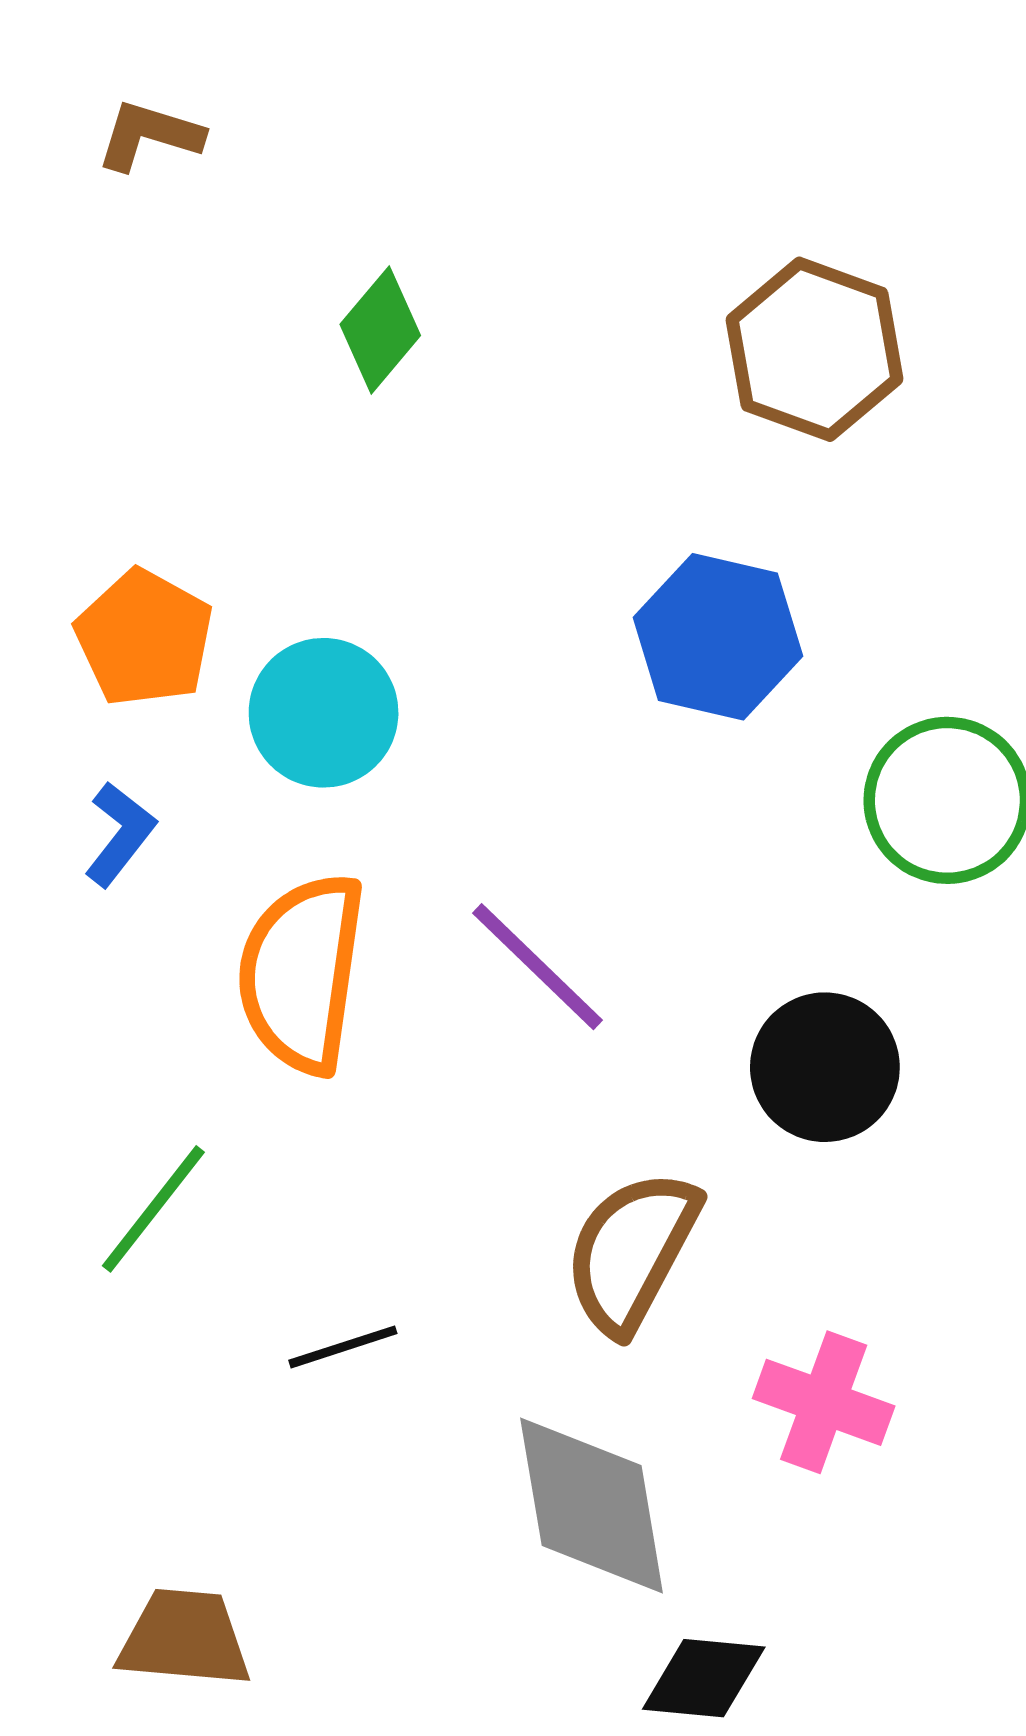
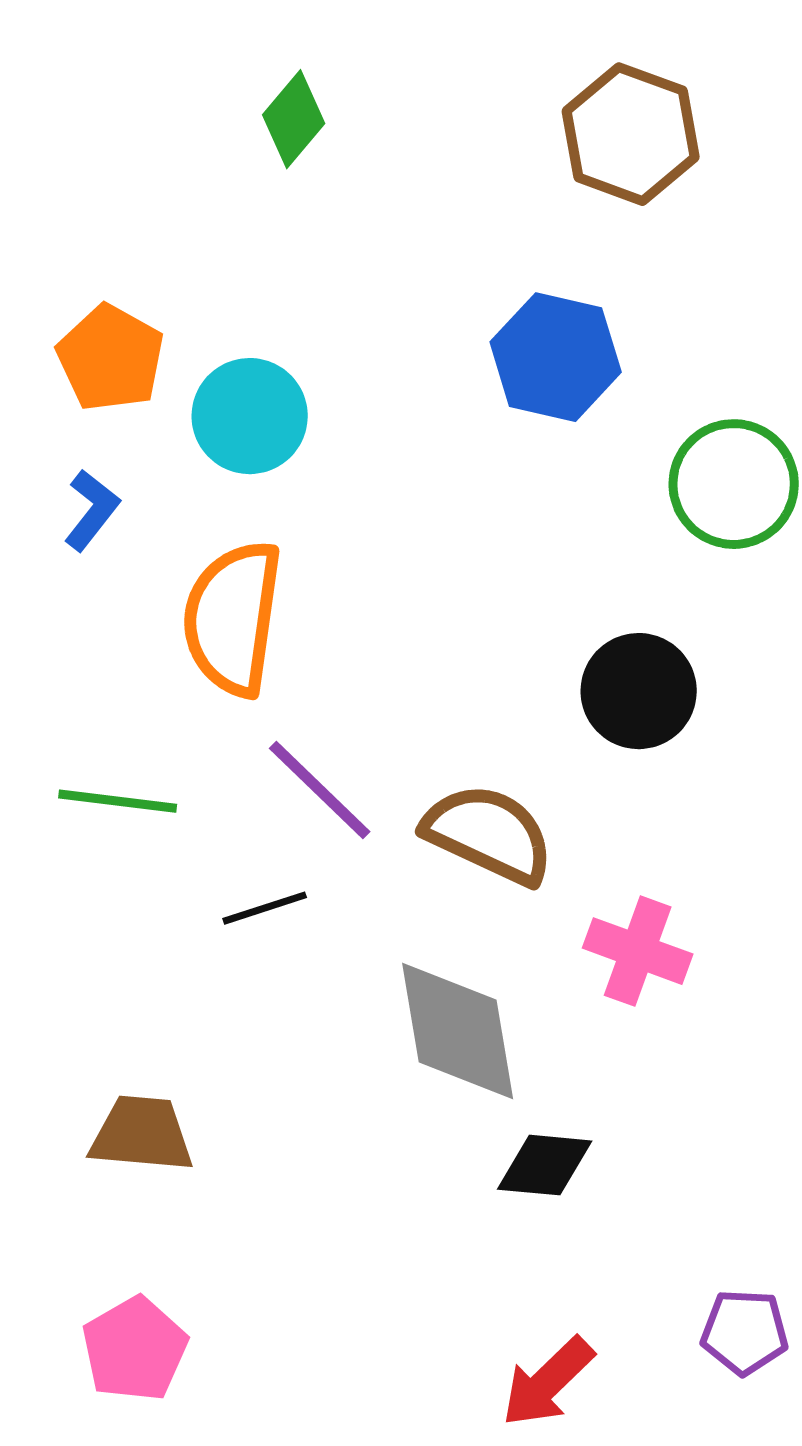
purple line: (537, 967) -> (320, 790), moved
green line: (153, 1209) -> (118, 801), turned 59
brown semicircle: (632, 1252) -> (489, 834), turned 87

